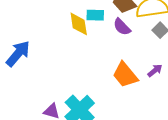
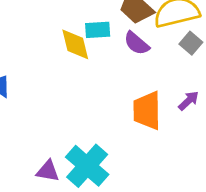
orange trapezoid: (125, 75) -> (147, 111), turned 44

